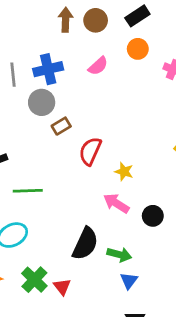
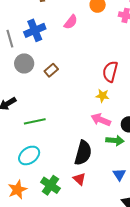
gray circle: (42, 102) -> (24, 63), moved
red semicircle: (90, 151) -> (110, 72), moved
green arrow: (119, 255) -> (115, 141), moved
red triangle: (62, 287) -> (79, 179), moved

